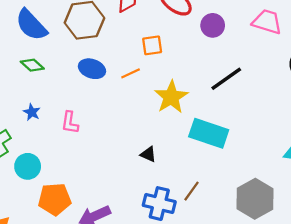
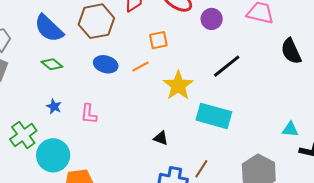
cyan circle: (28, 166) -> (53, 155), size x1.4

